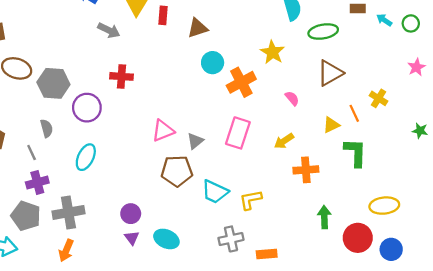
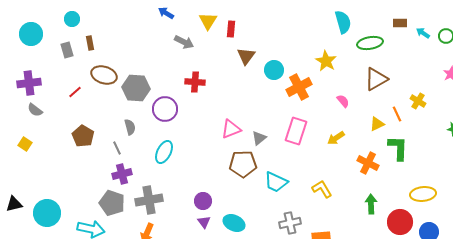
brown triangle: (198, 28) -> (246, 56), moved, turned -36
orange cross: (306, 170) -> (368, 163), moved, turned 30
yellow L-shape: (251, 200) -> (322, 189), moved, turned 70

